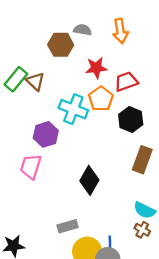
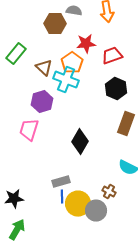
brown triangle: (35, 82) -> (44, 68), moved
orange pentagon: (101, 99) -> (72, 63), moved
brown cross: (142, 230) -> (109, 192), moved
blue line: (110, 244) -> (62, 197), moved

